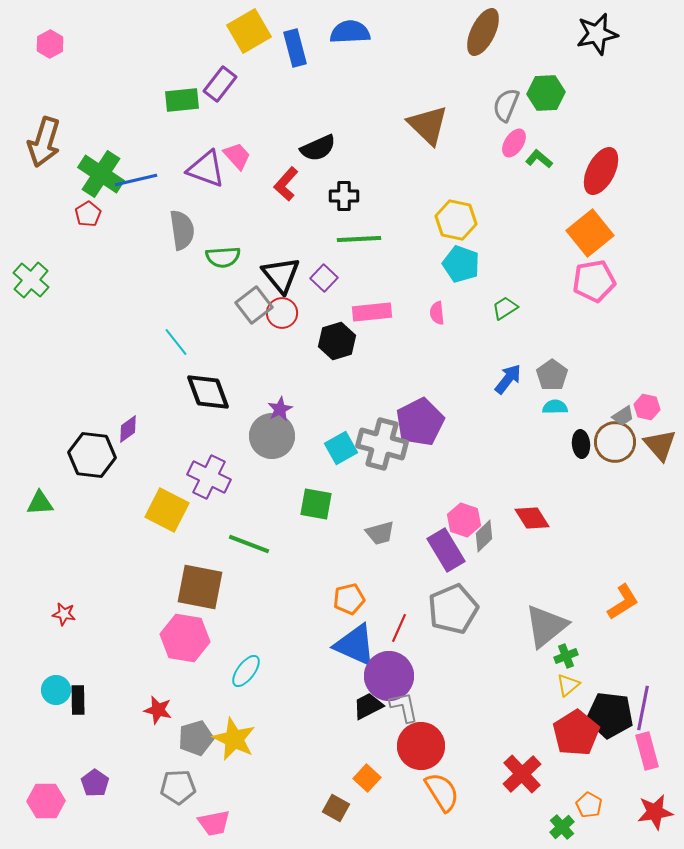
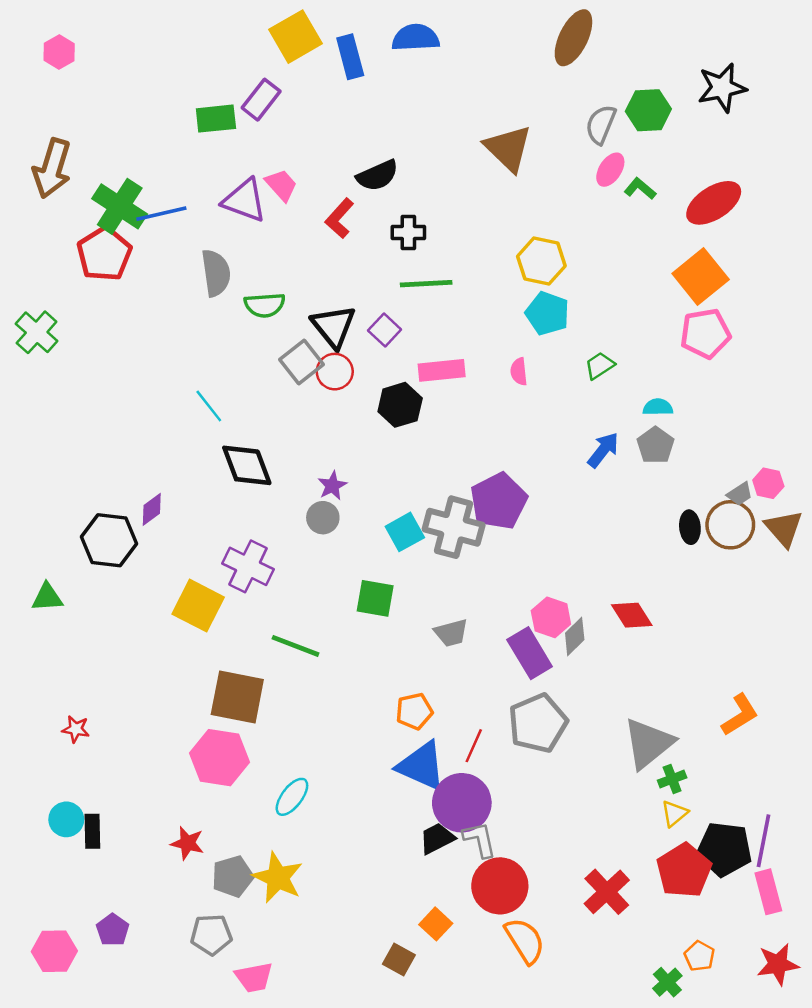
black star: (597, 34) -> (722, 88), moved
red ellipse: (601, 171) -> (714, 203), turned 30
red pentagon: (88, 214) -> (104, 254), size x1.8
cyan semicircle: (555, 407) -> (658, 407), moved
gray circle: (272, 436) -> (323, 518), size x0.6
red cross: (522, 774) -> (607, 892), moved

